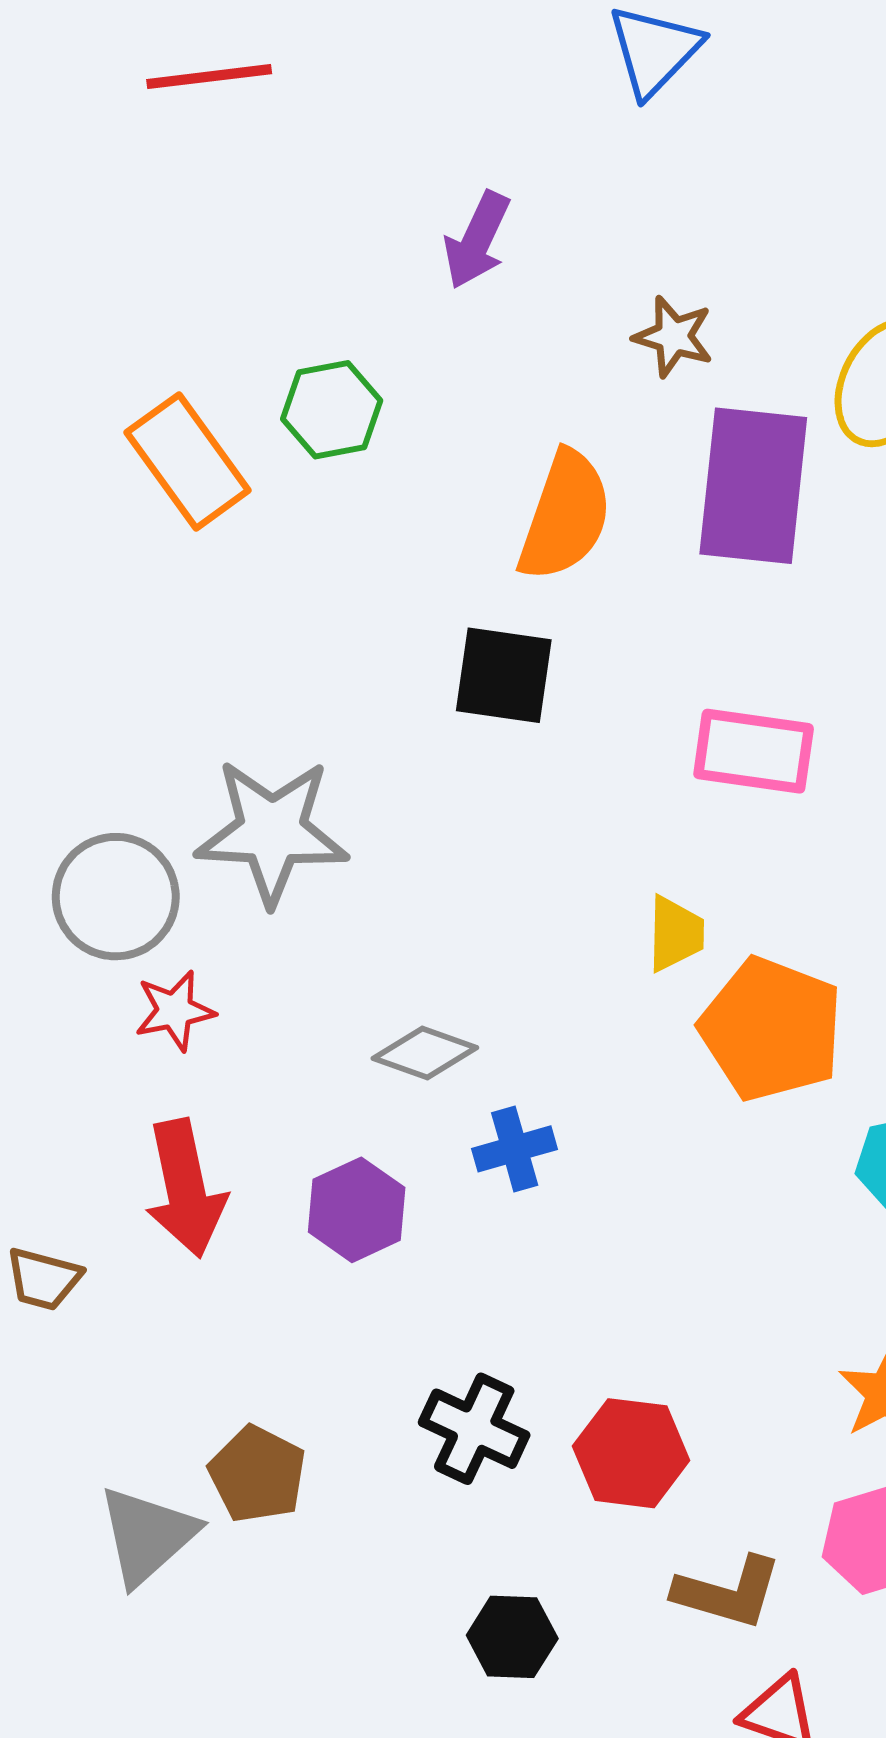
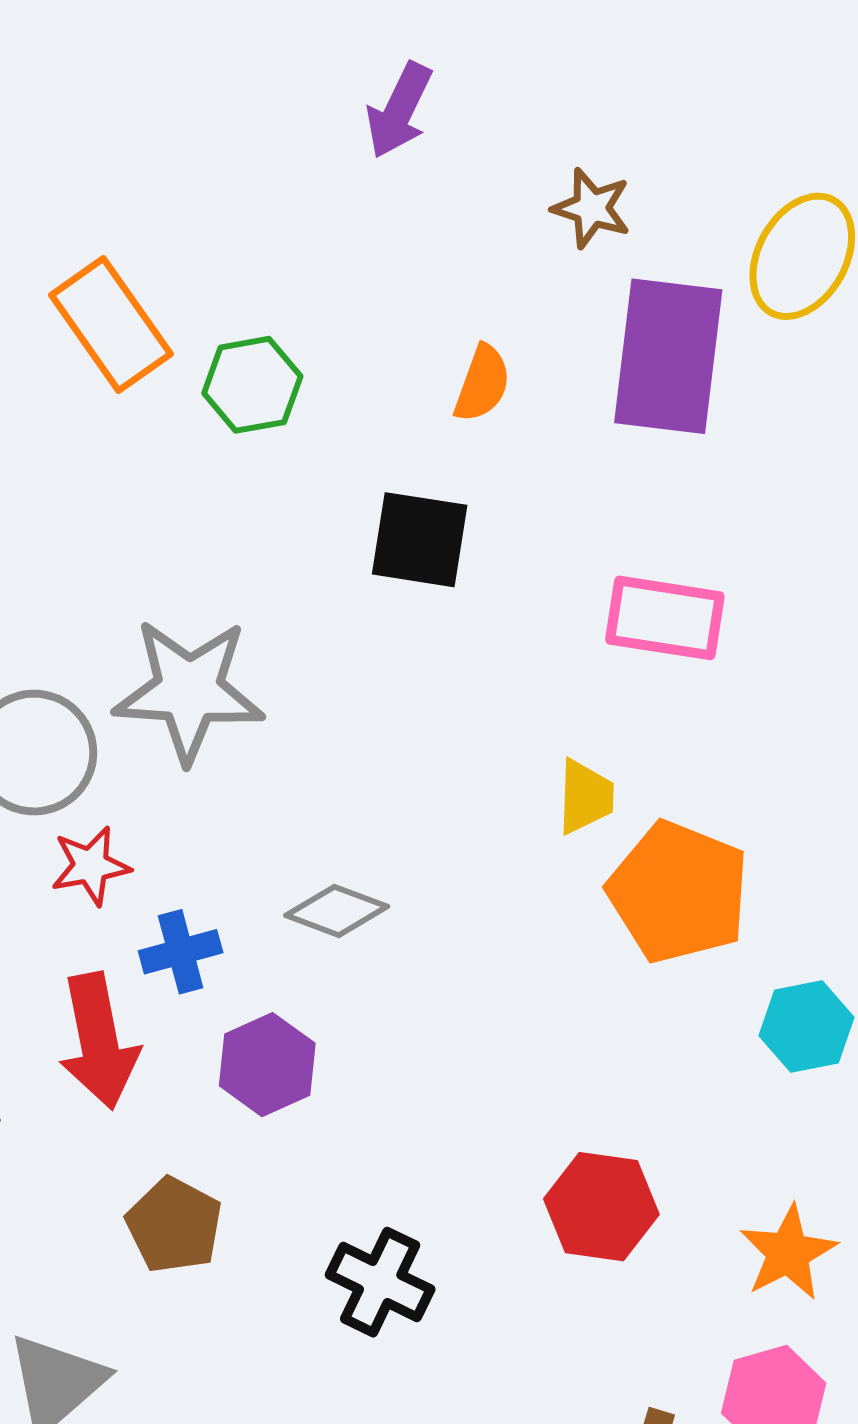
green hexagon: (332, 410) -> (252, 385), moved
orange semicircle: (565, 516) -> (482, 383), size x0.6
blue cross: (515, 1149) -> (181, 952), moved
red hexagon: (631, 1453) -> (601, 1207), moved
brown pentagon: (257, 1474) -> (174, 1225), moved

